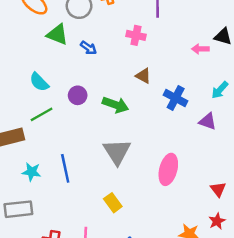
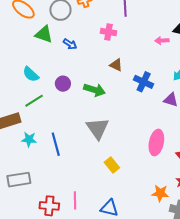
pink ellipse: (168, 169) -> (156, 143), moved
cyan star: (31, 172) -> (29, 139), moved
yellow rectangle: (113, 203) -> (112, 165), moved

